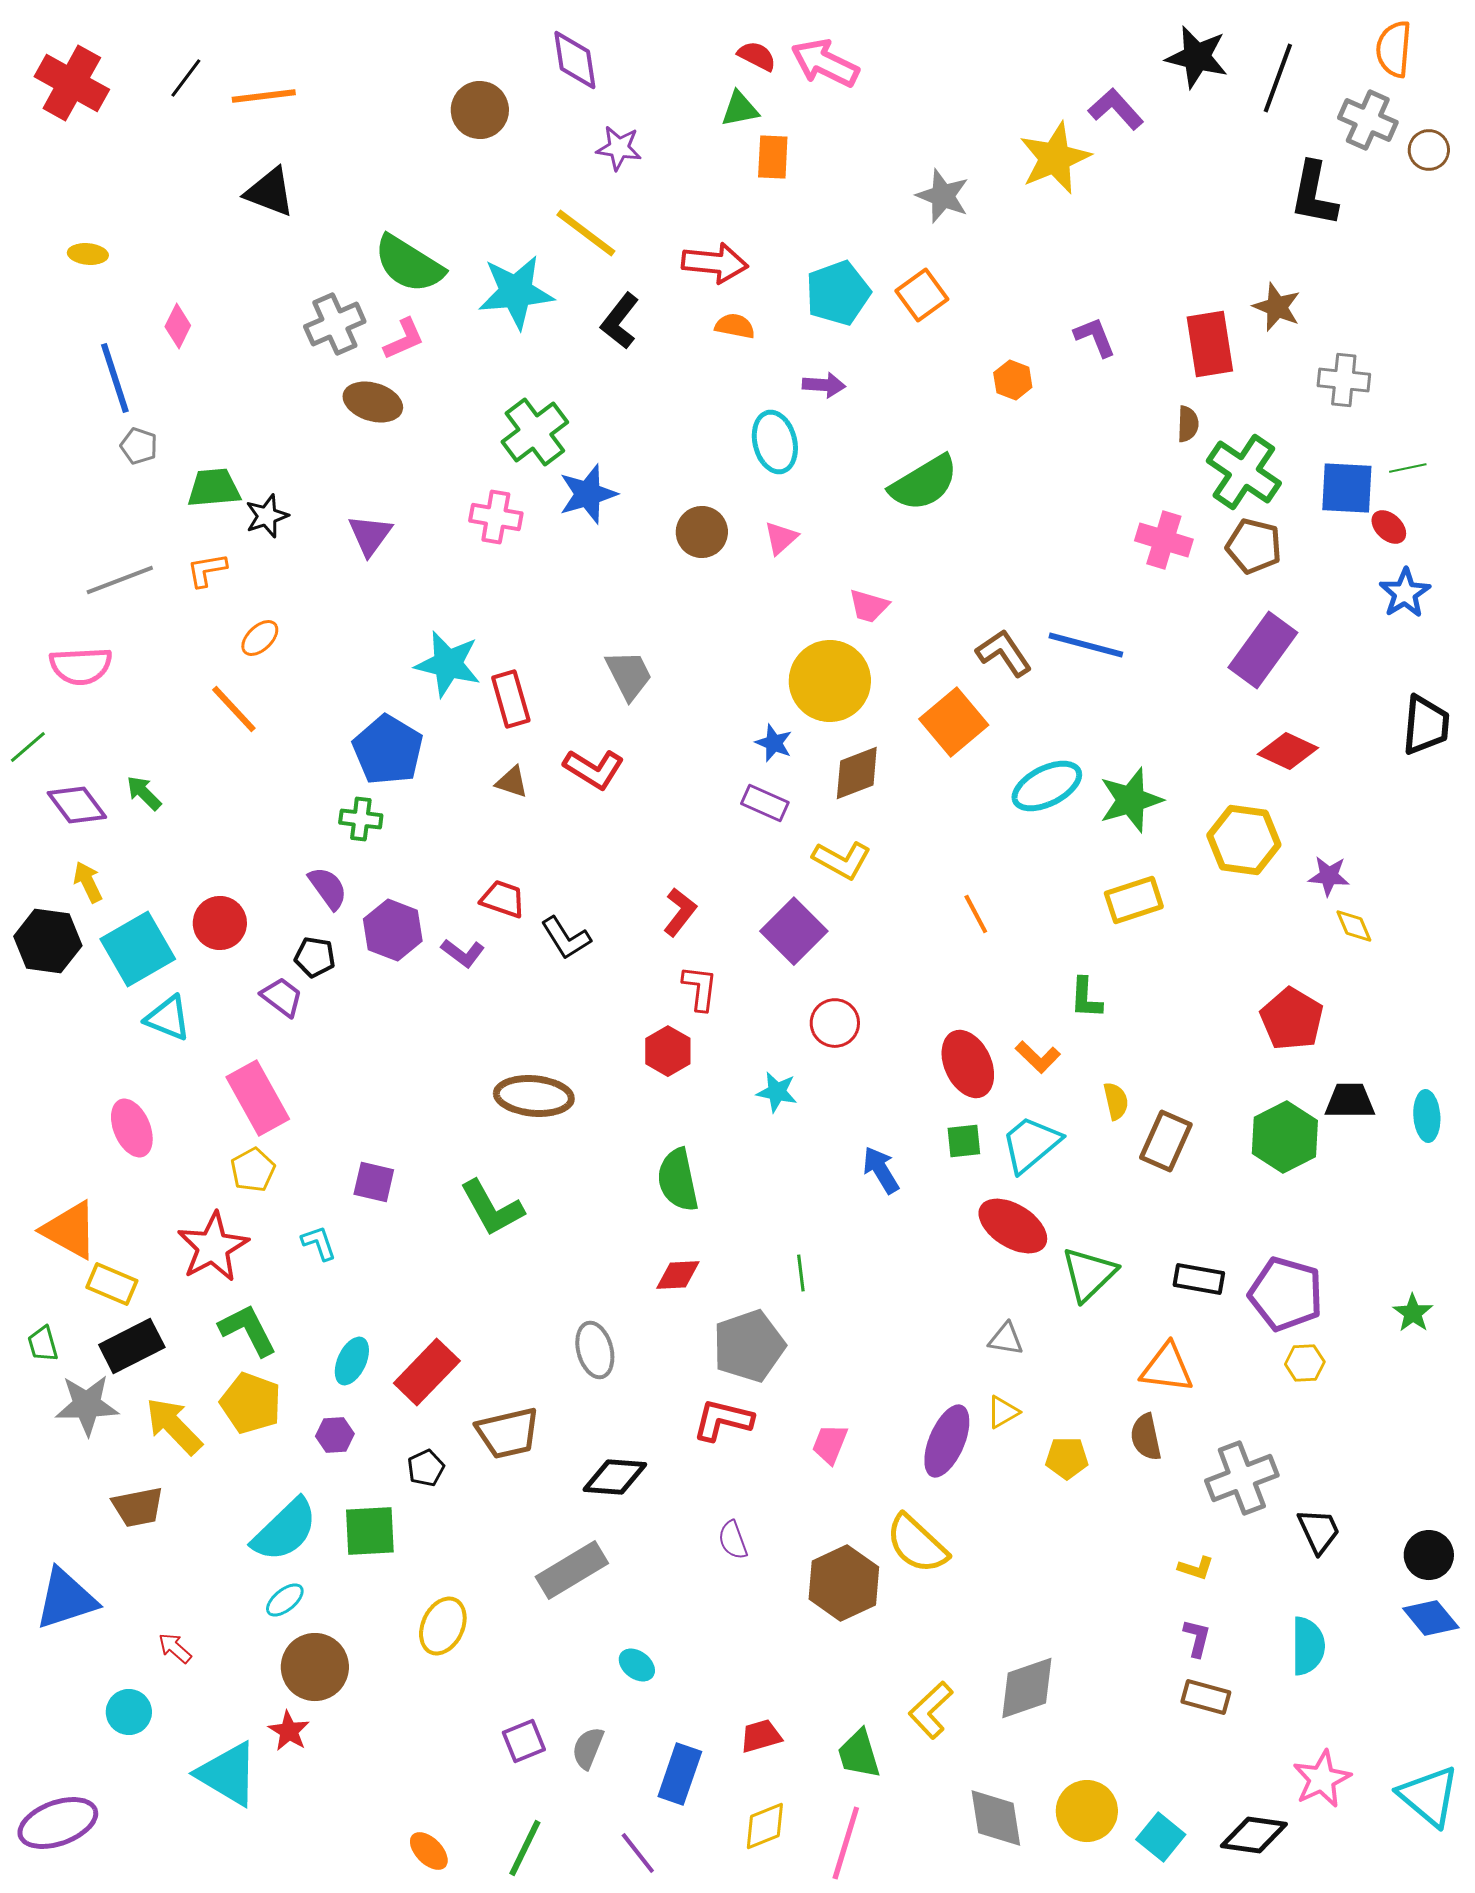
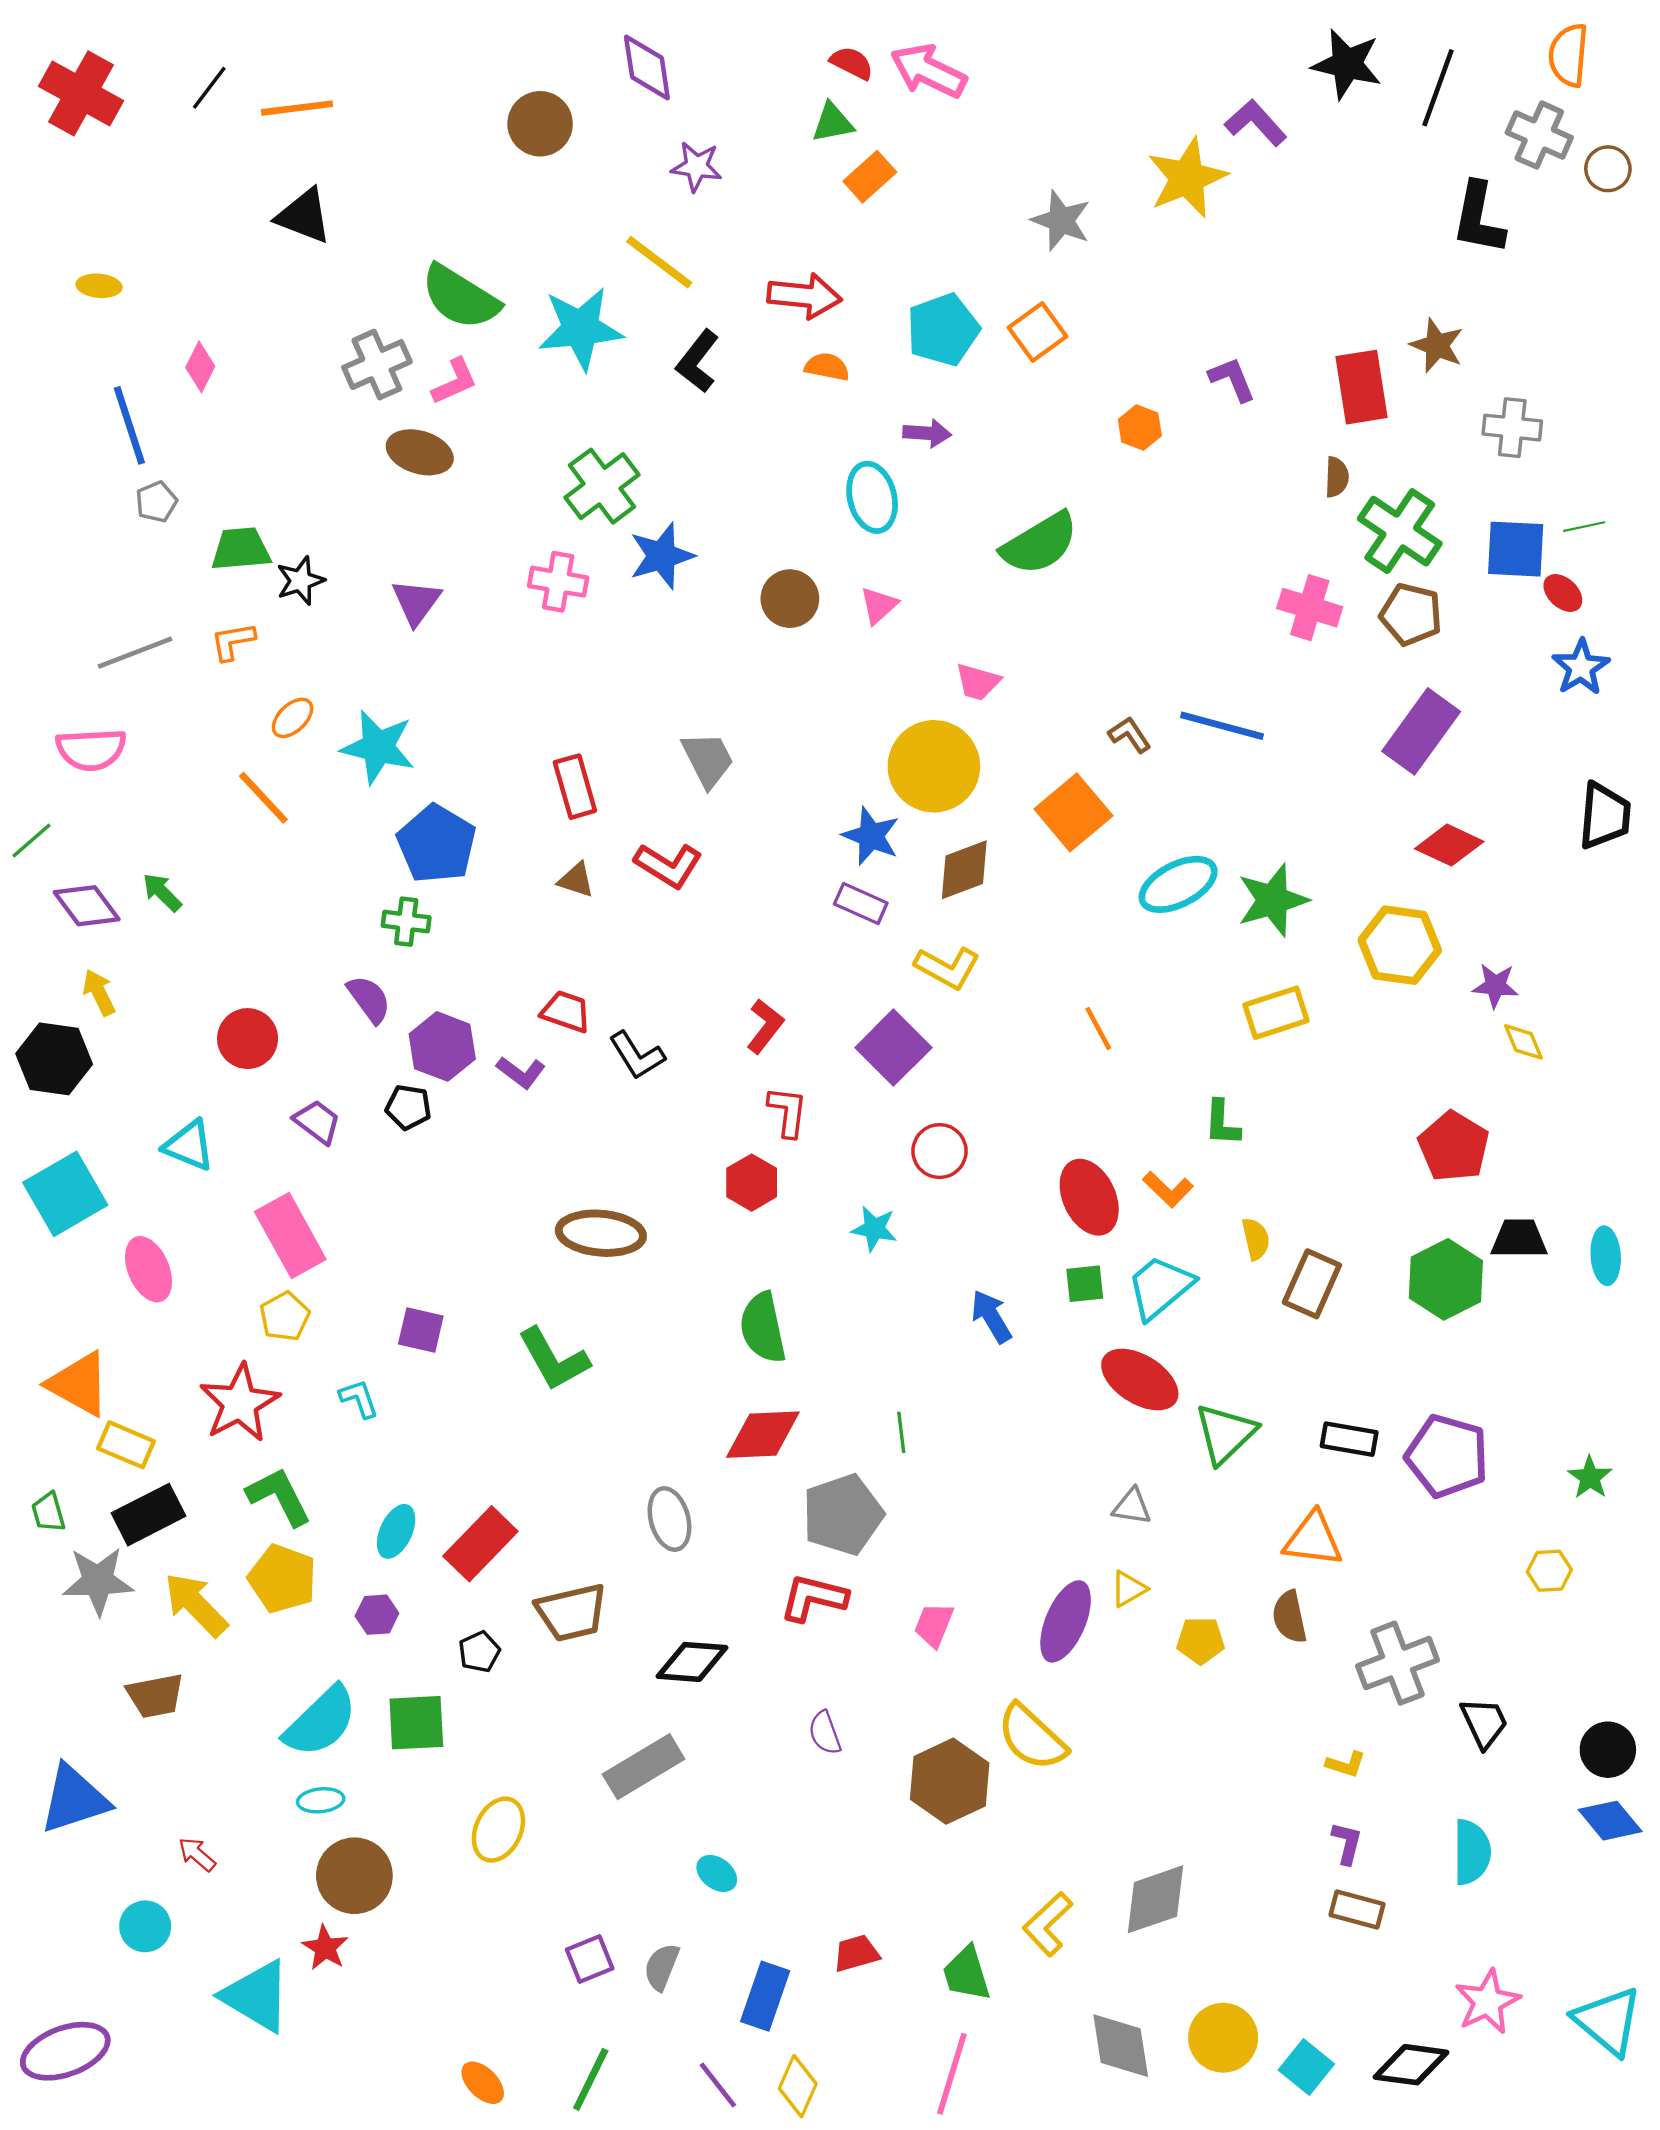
orange rectangle: (773, 157) -> (870, 177), turned 45
gray pentagon: (139, 446) -> (156, 502), turned 30
brown L-shape: (1004, 653) -> (1130, 735), size x0.7
cyan star: (448, 664) -> (378, 747), moved
blue star: (774, 743) -> (871, 836), size x1.4
cyan square: (138, 949) -> (65, 1194), moved
black pentagon: (315, 957) -> (408, 1107), moved
red diamond: (678, 1275) -> (763, 1435), size x1.5
yellow hexagon: (1305, 1363) -> (1549, 1571), moved
cyan ellipse: (285, 1600) -> (321, 1800), turned 33
yellow diamond: (765, 1826) -> (798, 2086), moved, turned -44

